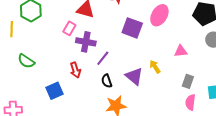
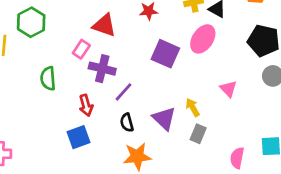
pink triangle: (181, 51) -> (228, 89), turned 48
green semicircle: (26, 61) -> (48, 78), moved, turned 48
gray rectangle: (188, 81) -> (198, 134), moved
blue square: (55, 91) -> (79, 137), moved

